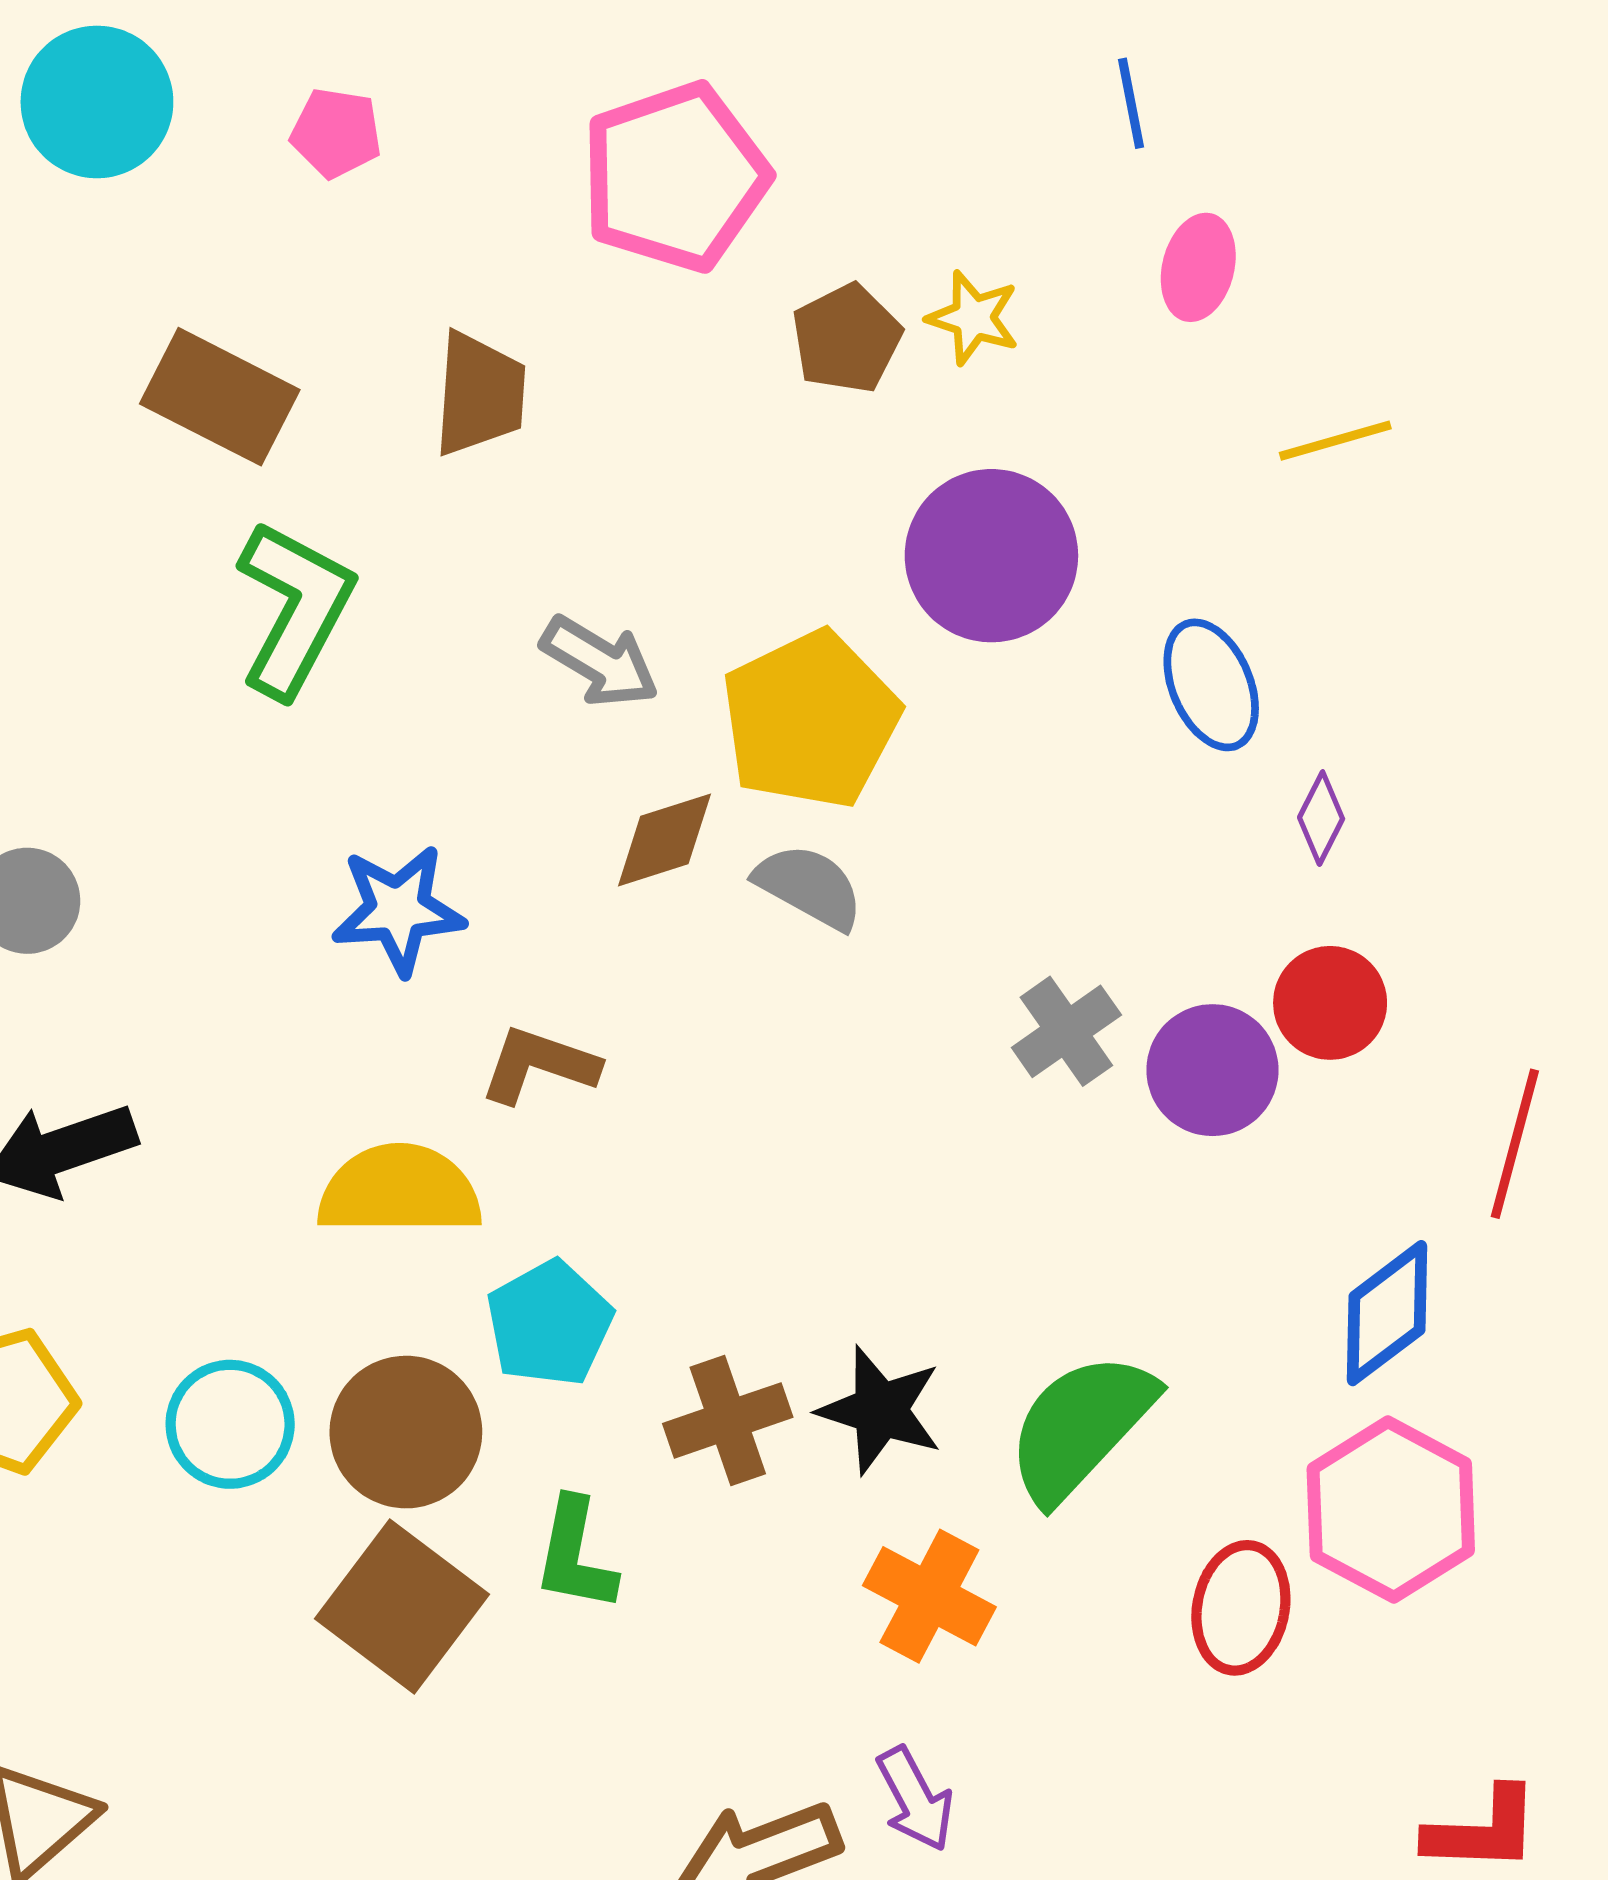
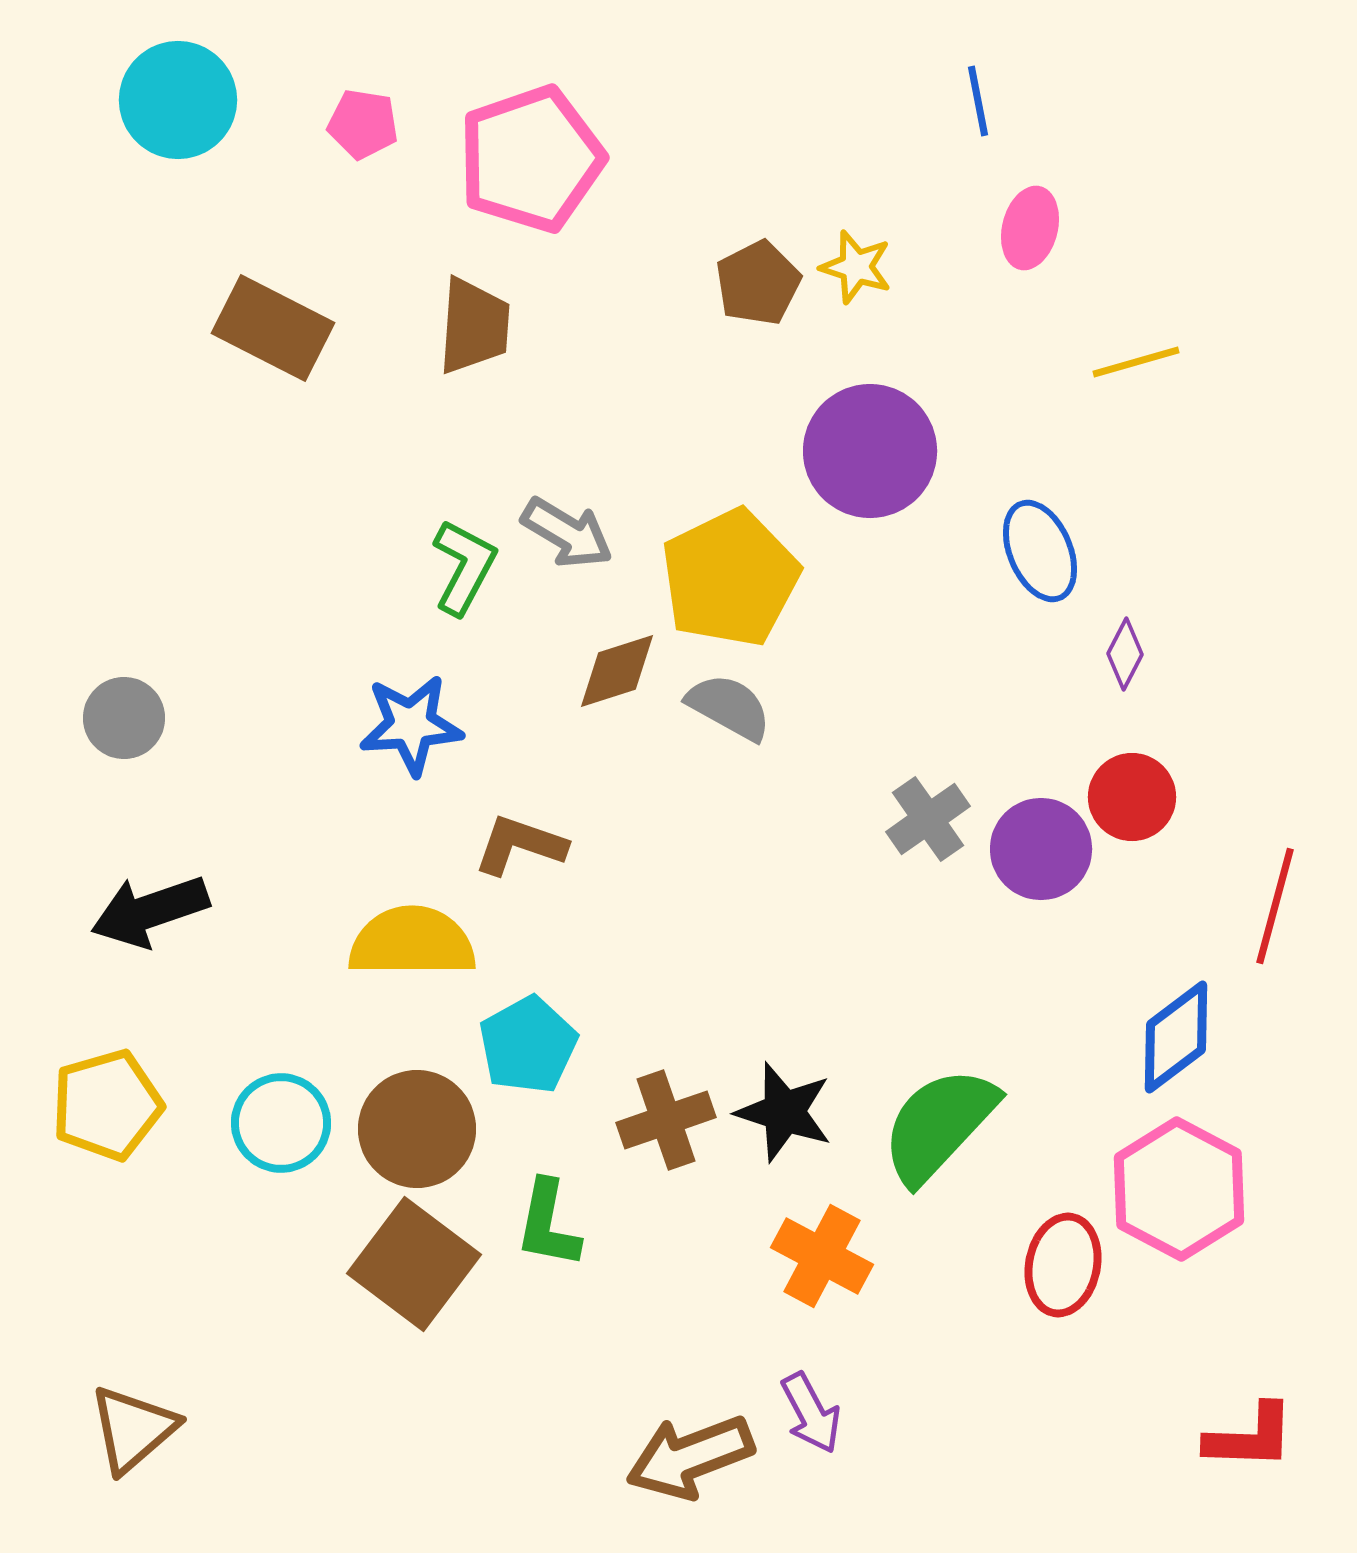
pink pentagon: (675, 177) -> (531, 159), moved
green L-shape: (295, 609) -> (464, 567), moved, size x0.7

